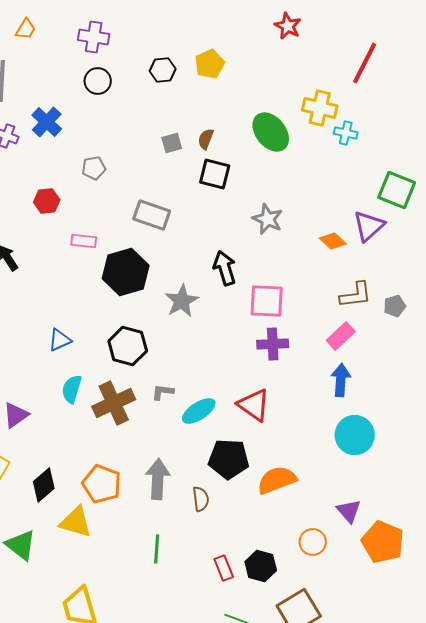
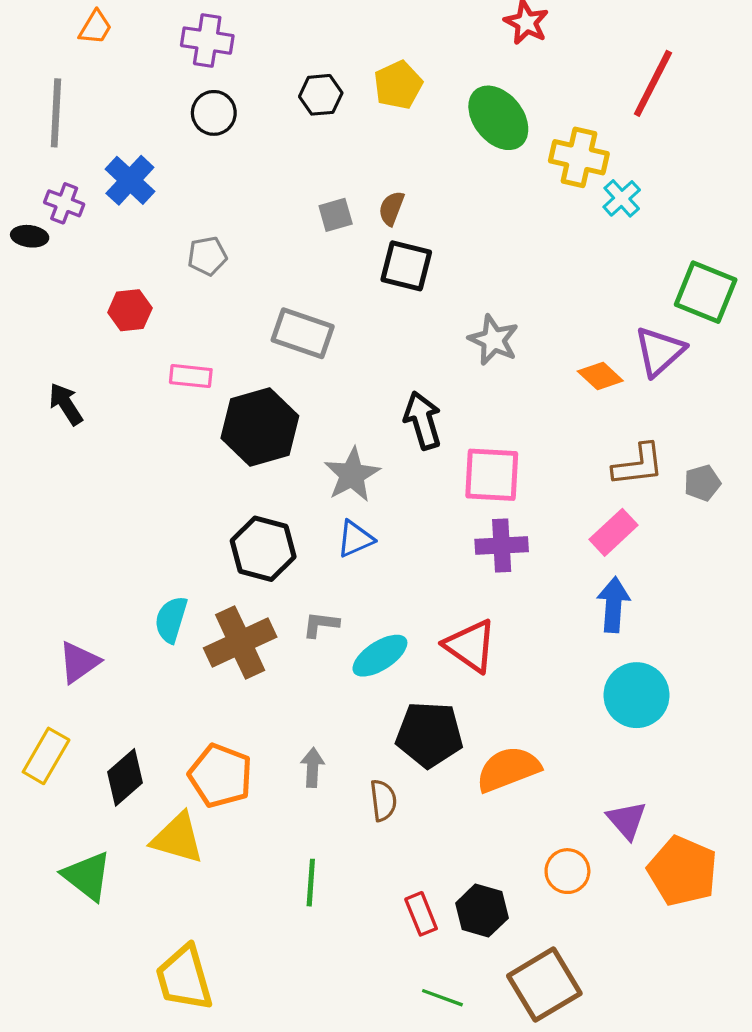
green ellipse: (271, 132) -> (498, 118), moved
cyan cross: (346, 133) -> (622, 198), turned 35
blue triangle: (60, 340) -> (355, 539), moved
gray arrow: (158, 479) -> (312, 767), size x0.6

